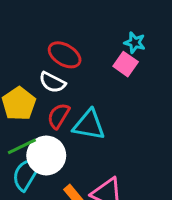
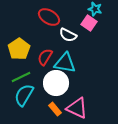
white semicircle: (52, 82) -> (68, 35), moved
white circle: (46, 155) -> (56, 83), moved

